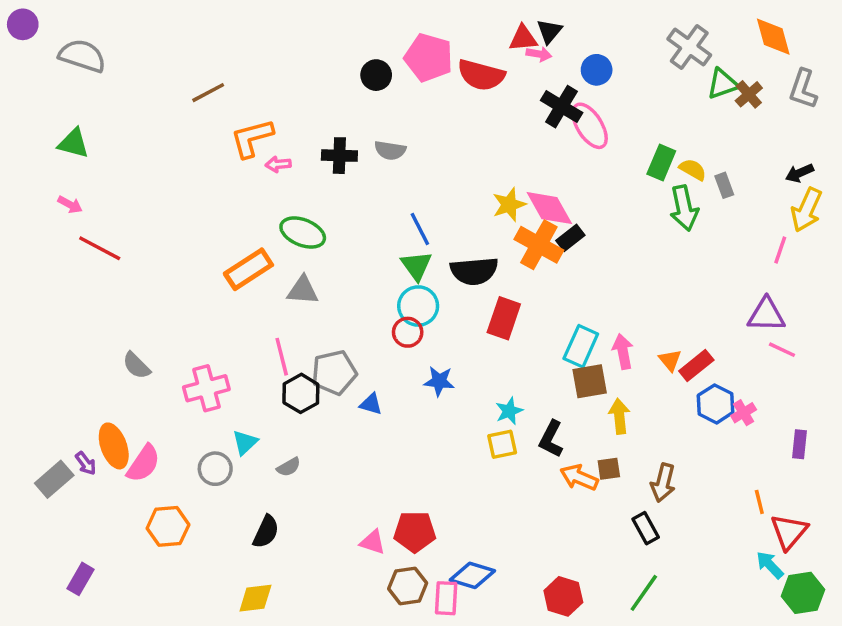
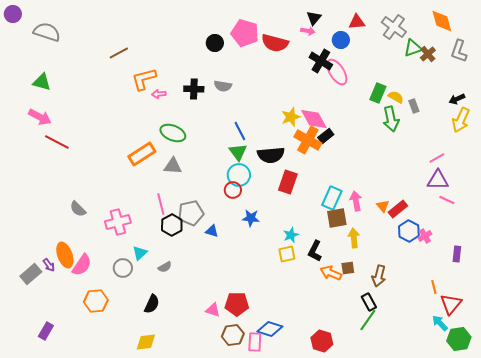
red triangle: (523, 38) -> (357, 22), moved
pink arrow: (70, 205) -> (40, 117), size x1.6
pink line: (780, 250) -> (437, 158), moved, turned 42
green line: (644, 593) -> (368, 320), moved

